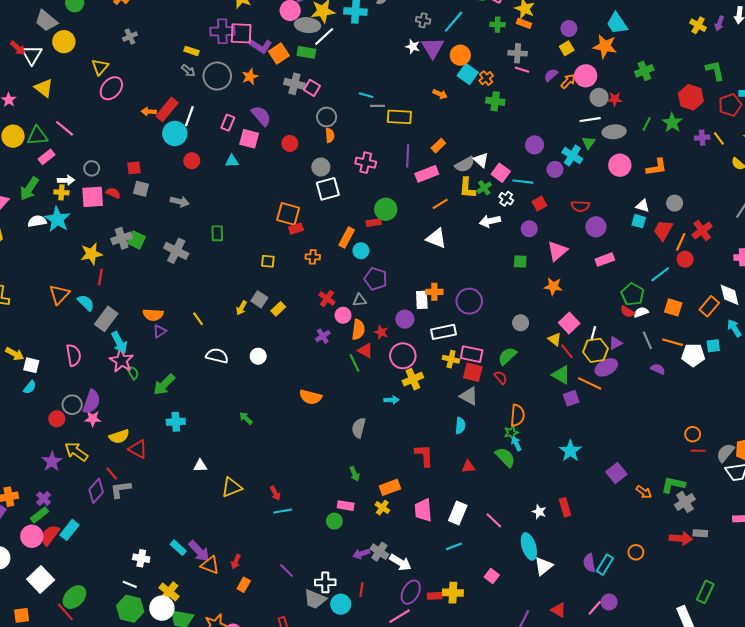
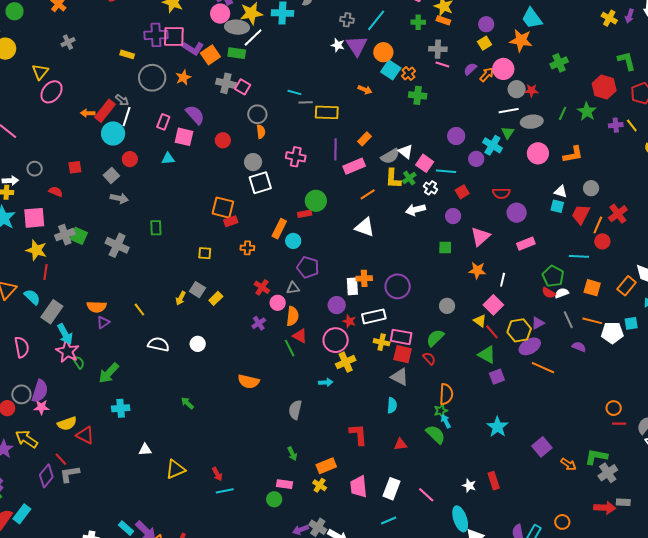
gray arrow: (188, 71) -> (122, 100), moved
gray square: (141, 189) -> (111, 176), moved, turned 35
pink square: (93, 197) -> (34, 218), moved
yellow star: (91, 254) -> (36, 250), turned 30
cyan line: (660, 274) -> (579, 256), turned 42
red star: (381, 332) -> (349, 321), moved
white line: (593, 333) -> (503, 280), moved
orange line: (590, 383) -> (543, 368), moved

